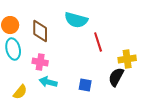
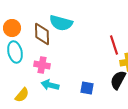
cyan semicircle: (76, 20) -> (61, 23), moved
red line: (98, 42) -> (114, 45), moved

